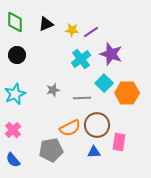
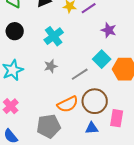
purple star: (111, 54) -> (109, 30), size x0.7
cyan cross: (81, 59) -> (54, 36), moved
gray line: (82, 98) -> (80, 74), turned -30

